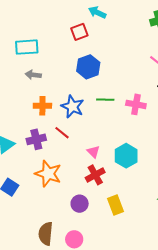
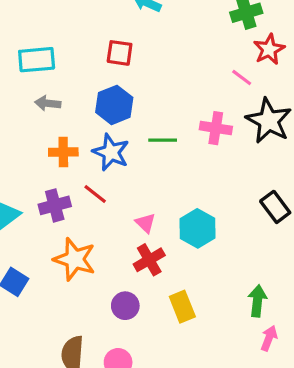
red square: (79, 32) -> (120, 53), moved, turned 30
blue hexagon: (88, 67) -> (114, 105), moved
pink cross: (136, 104) -> (216, 128), moved

